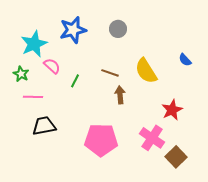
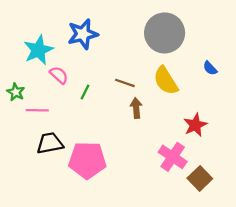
gray circle: (118, 29) -> (165, 33), moved, size x2.0
green star: (21, 74) -> (16, 92), moved
pink pentagon: (101, 140) -> (87, 160), moved

